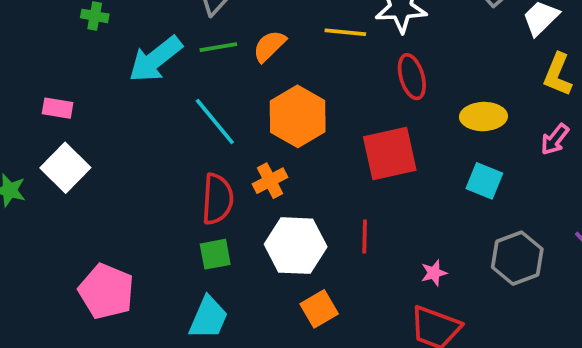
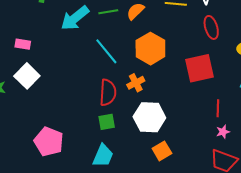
red line: (365, 236) -> (218, 108), moved

